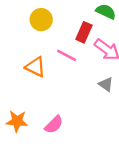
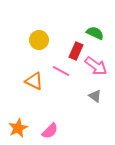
orange star: (17, 121) -> (18, 128), turned -30

